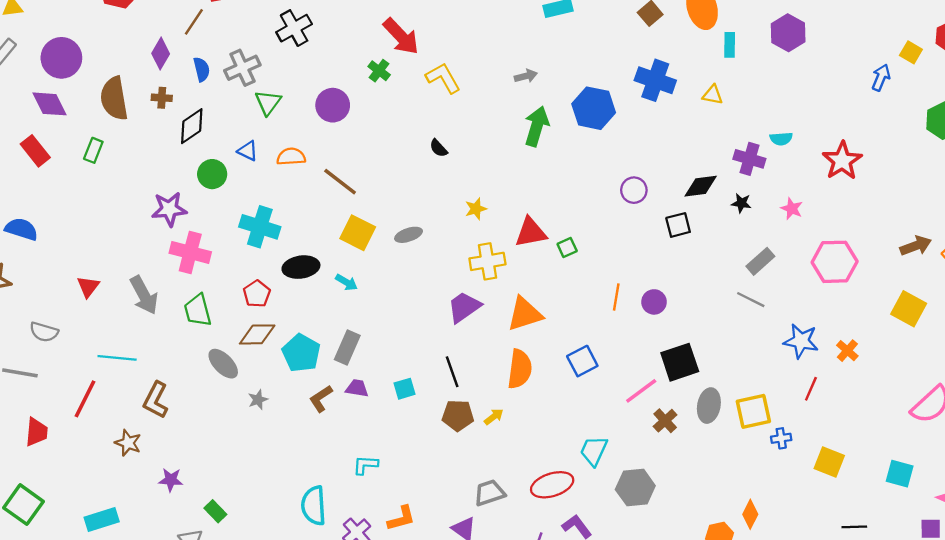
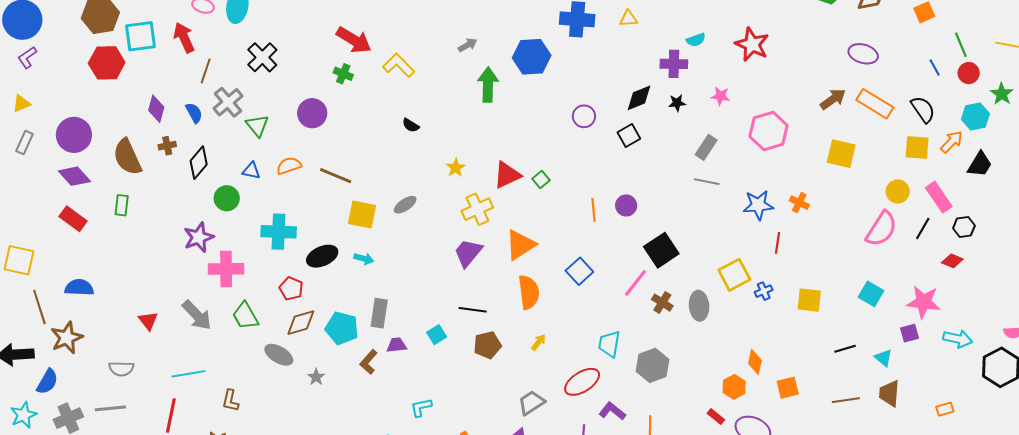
brown line: (194, 22) -> (206, 71), moved
black line: (452, 372) -> (473, 310), turned -48
brown L-shape: (156, 400) -> (230, 401), size x0.7
gray ellipse: (709, 406) -> (699, 306), moved
yellow arrow: (494, 417) -> (538, 342), moved
cyan square: (900, 474) -> (871, 294), turned 30

